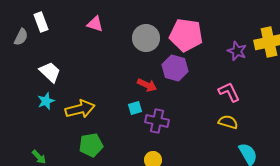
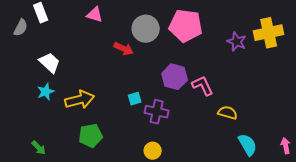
purple hexagon: (175, 68) -> (175, 77), moved
red arrow: (147, 85) -> (124, 49), moved
pink L-shape: (229, 92) -> (203, 86), moved

